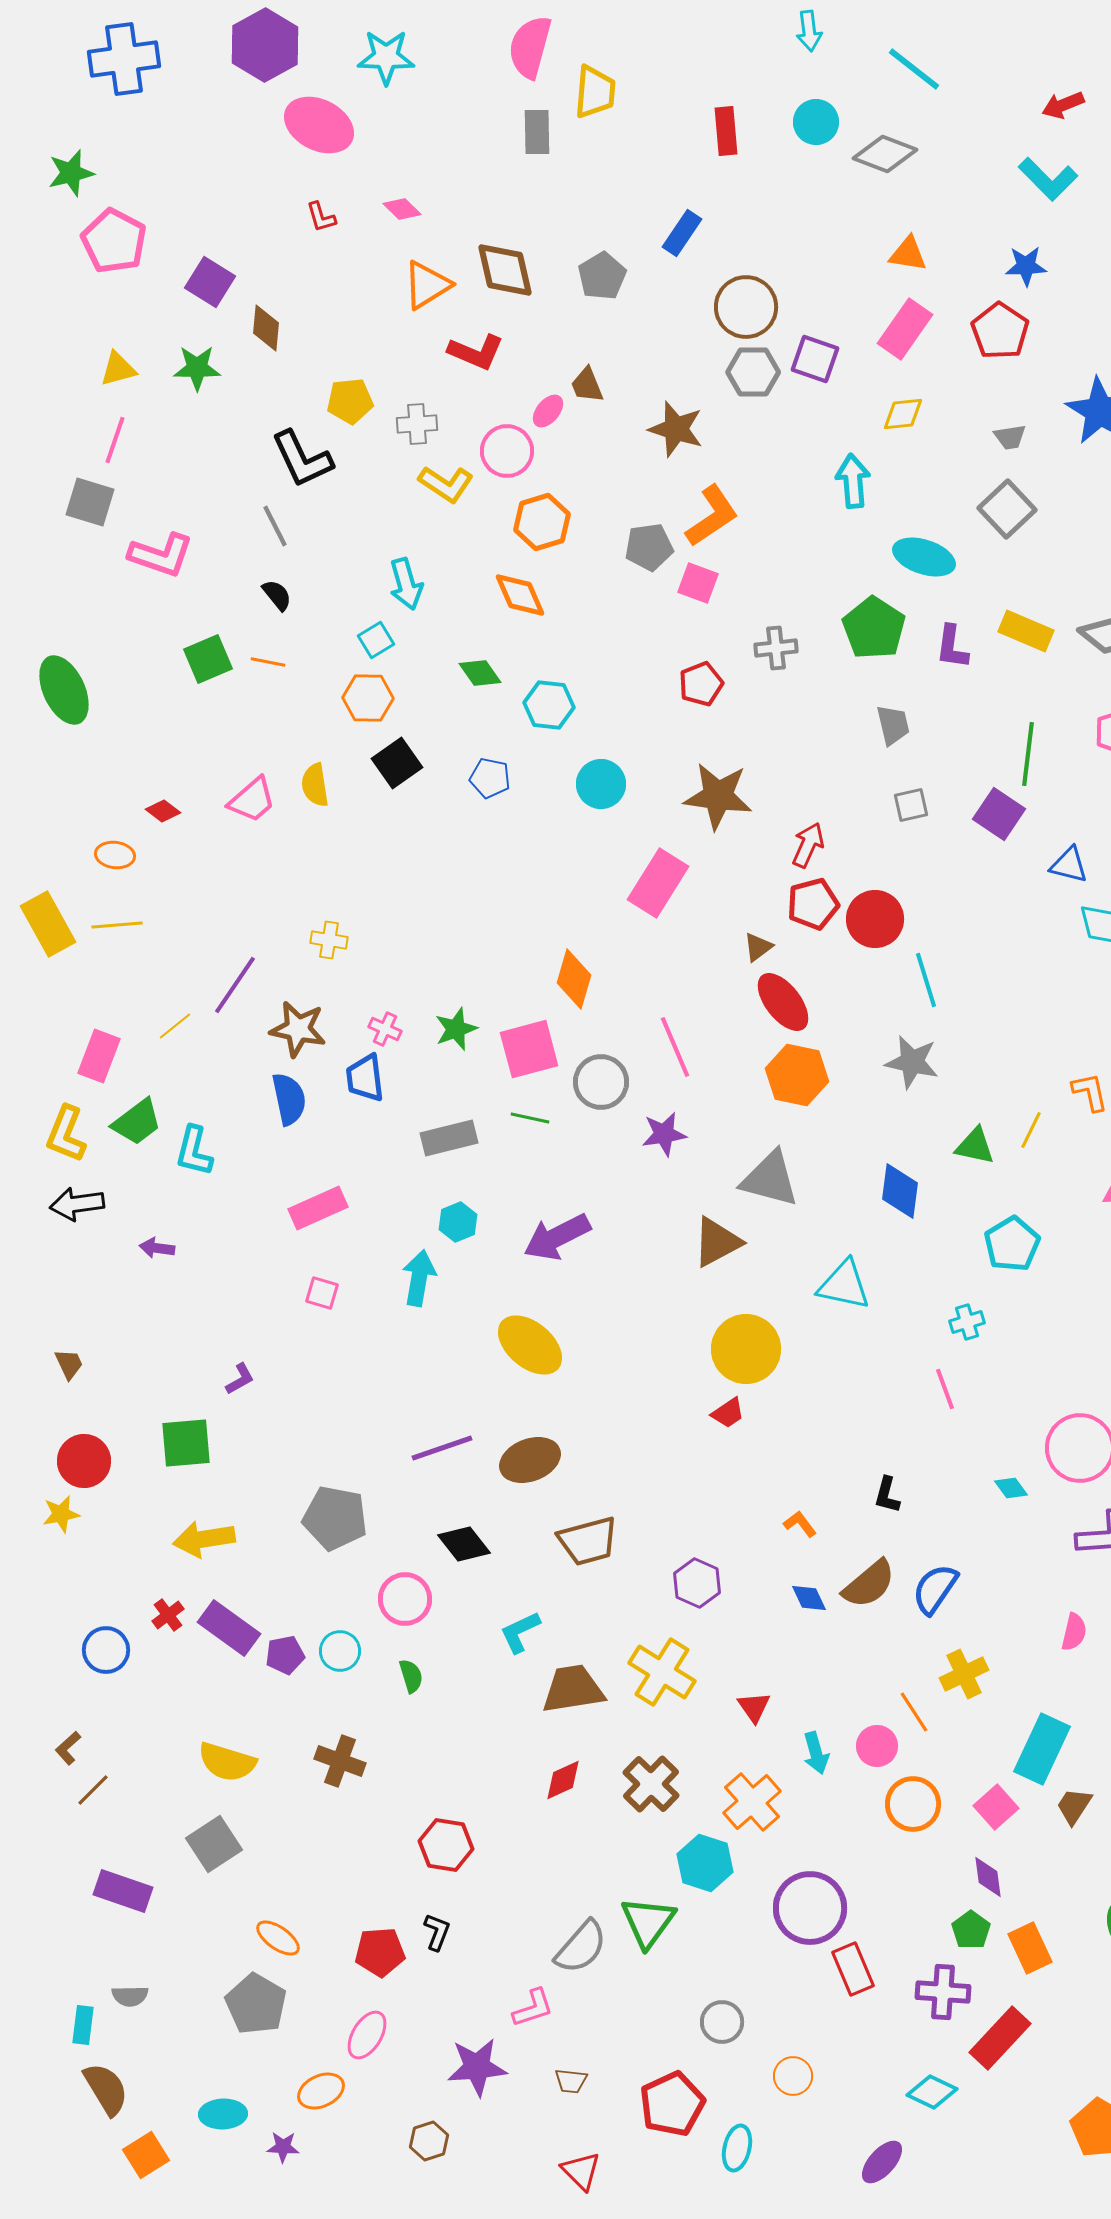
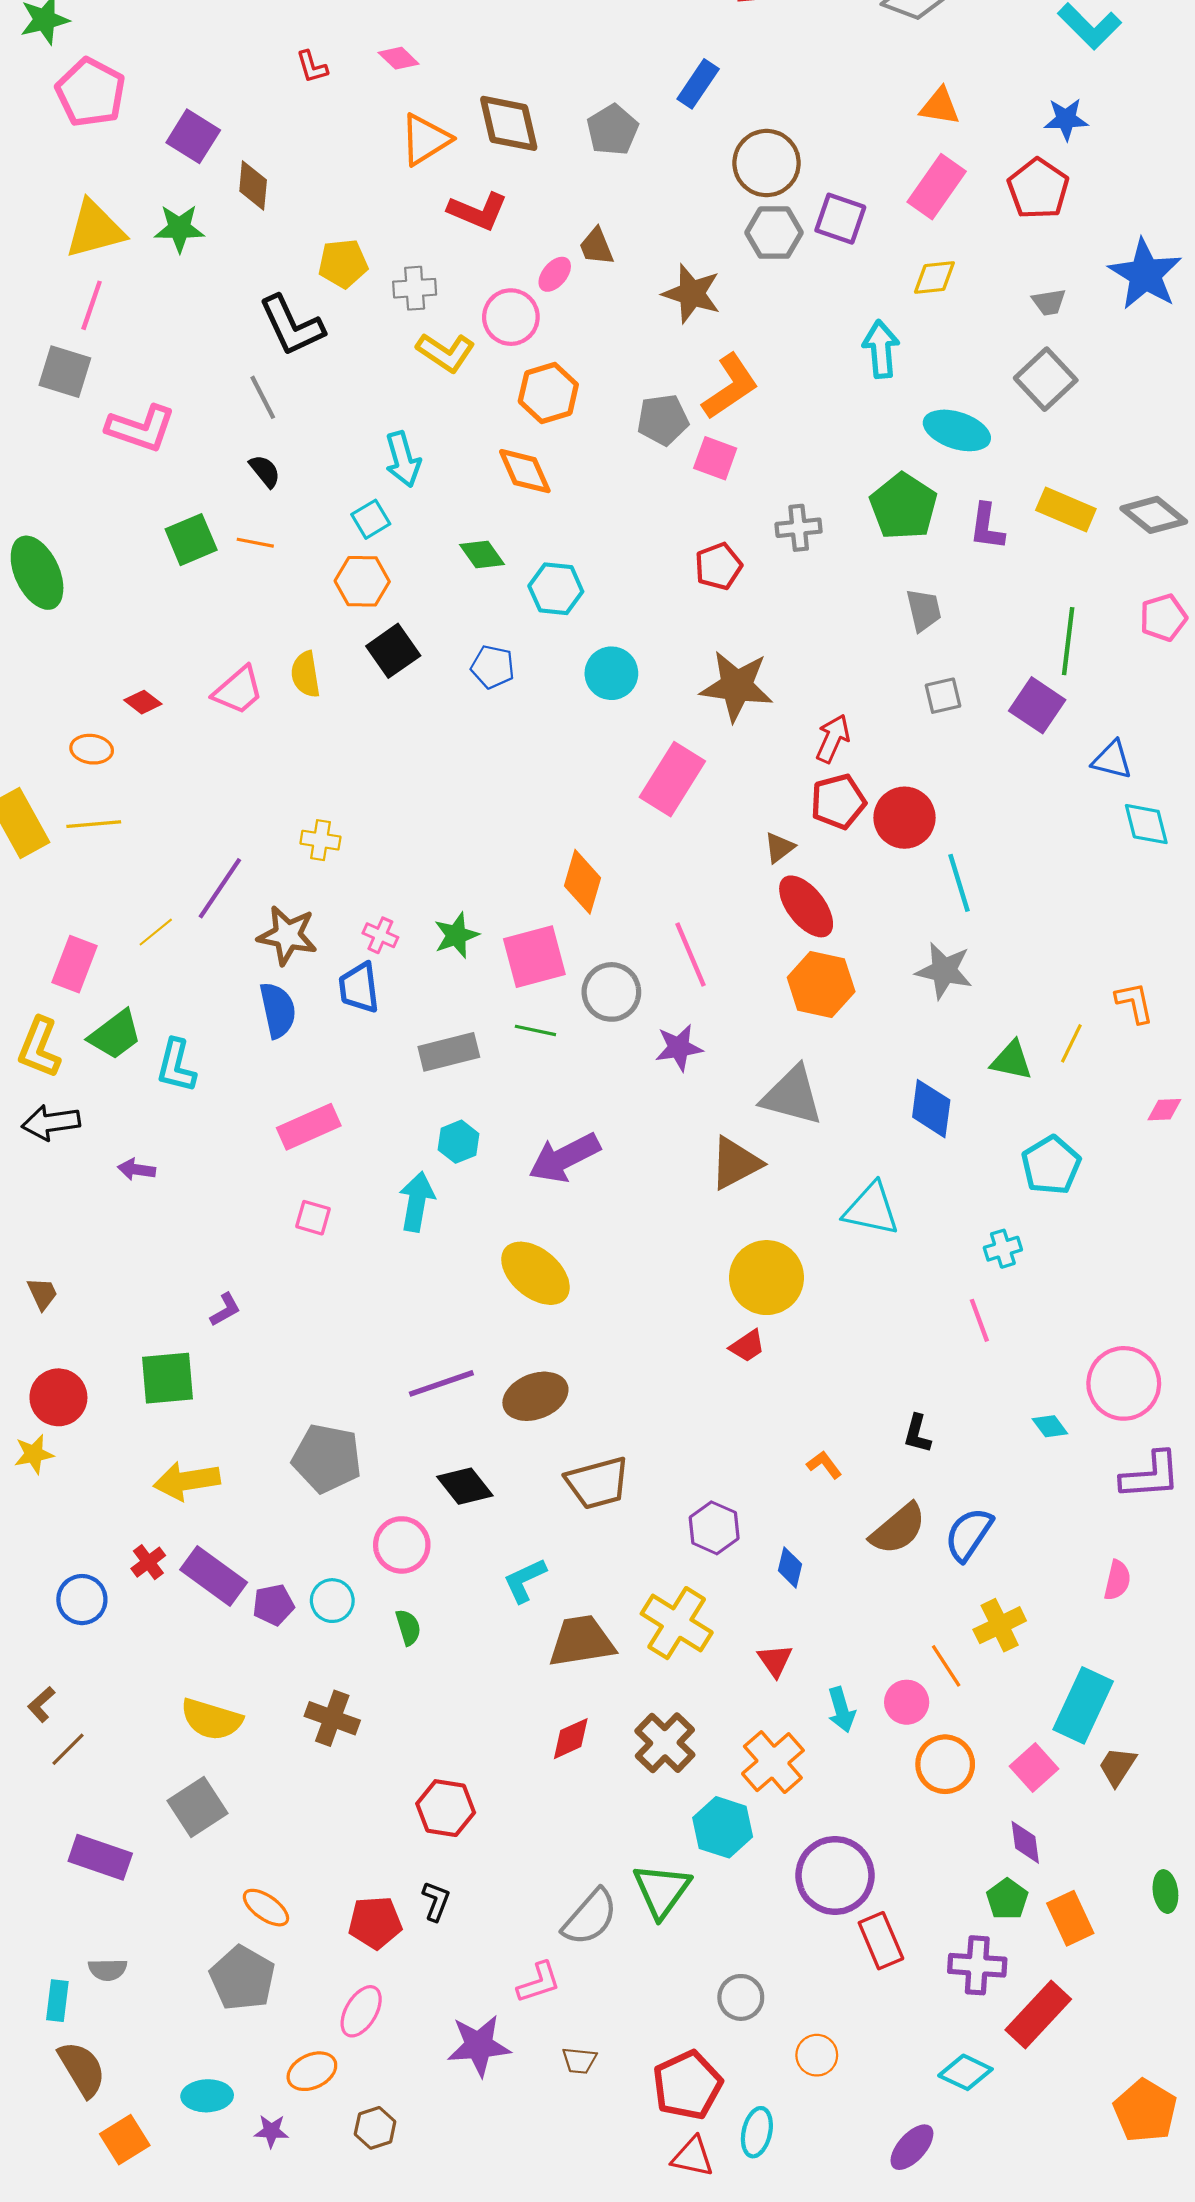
yellow triangle: (118, 369) -> (95, 229), size x1.6
blue diamond: (809, 1598) -> (790, 1567), moved, turned 39
brown hexagon: (429, 2141) -> (375, 2128), moved
red triangle: (581, 2171) -> (693, 2157), moved, turned -33

